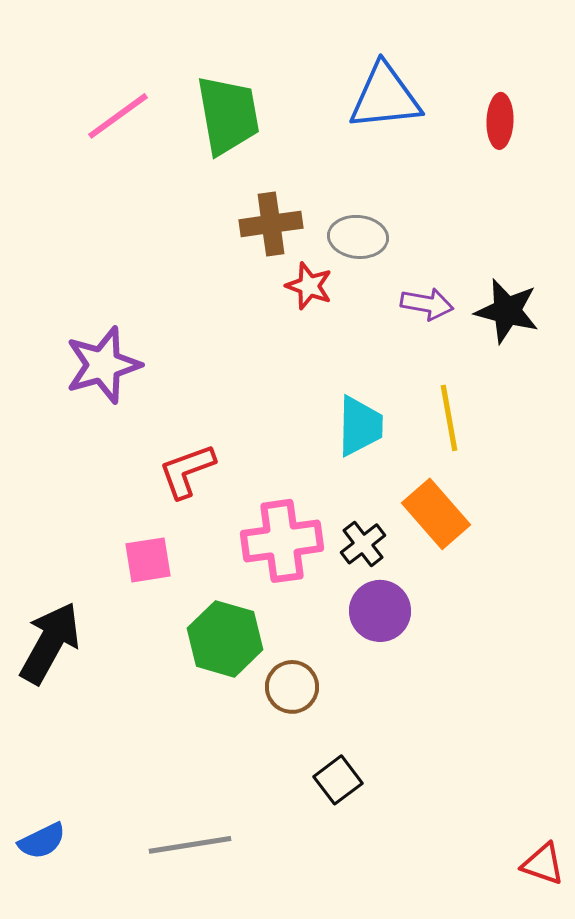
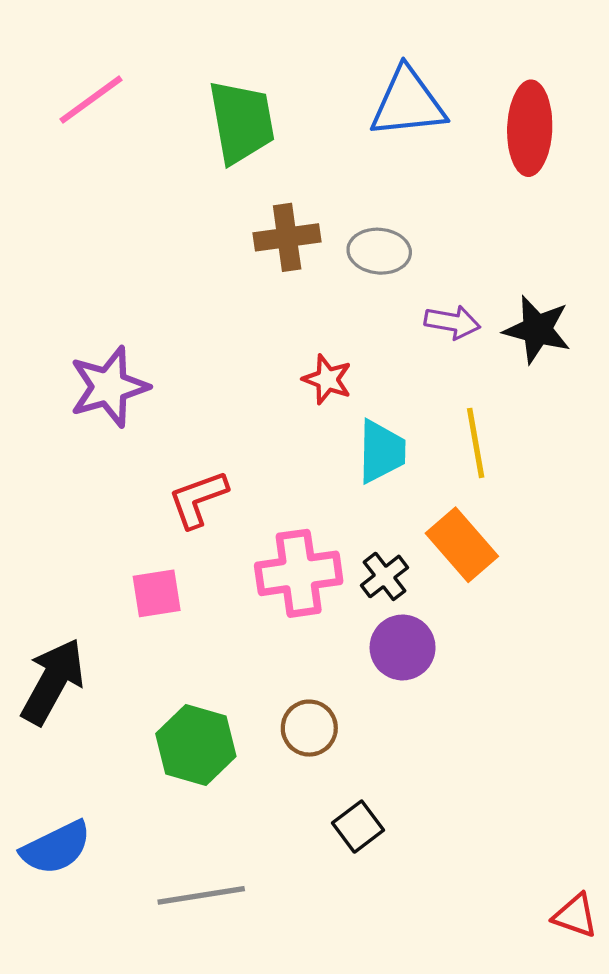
pink line: (118, 116) -> (91, 100), moved
red ellipse: (500, 121) -> (530, 128), size x1.6
red star: (309, 286) -> (327, 379), moved
green hexagon: (225, 639) -> (196, 745), moved
blue semicircle: (42, 841) -> (56, 848), moved, size x1.4

